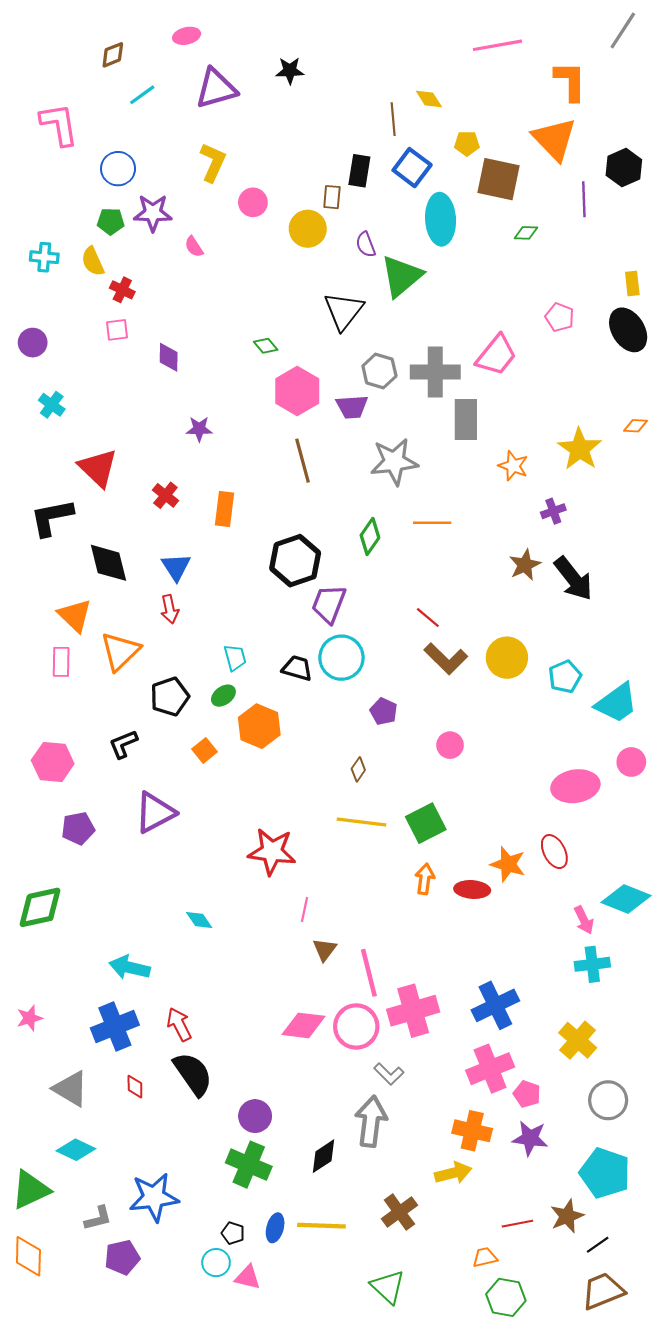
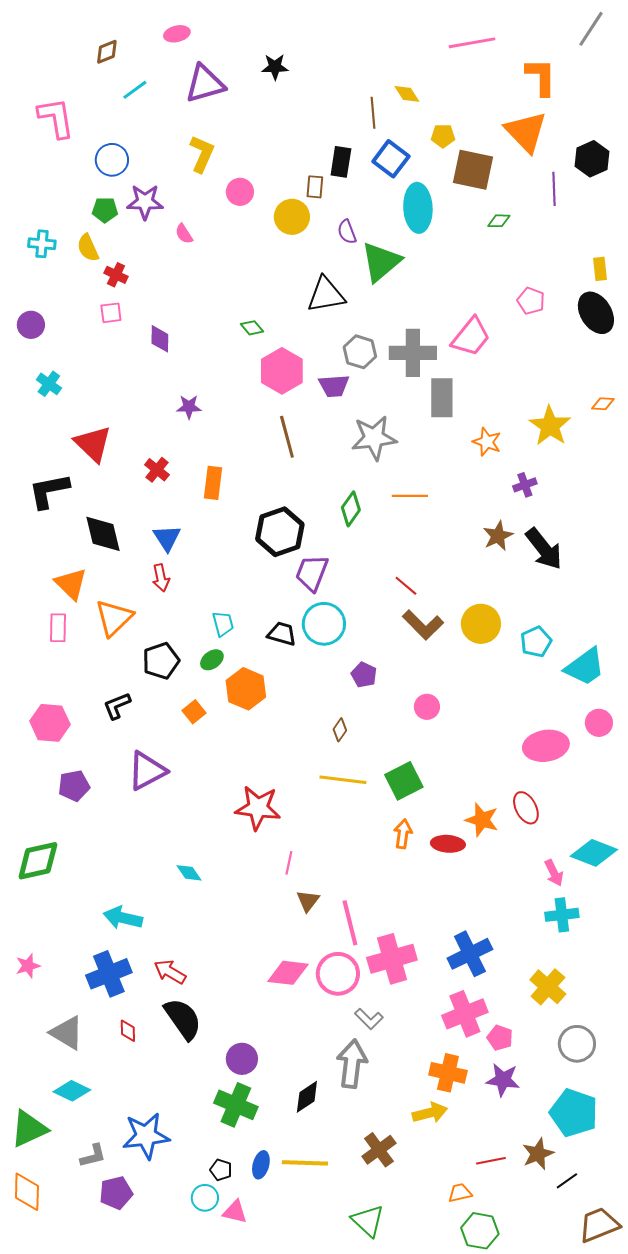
black triangle: (344, 311) -> (326, 295), turned 42
red arrow: (179, 1024) -> (170, 972), turned -32
brown trapezoid: (603, 1291) -> (599, 1225), moved

